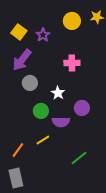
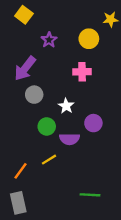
yellow circle: (72, 21) -> (89, 39), moved
yellow square: (19, 32) -> (24, 15), moved
green line: (79, 158) -> (90, 195), moved, turned 42

